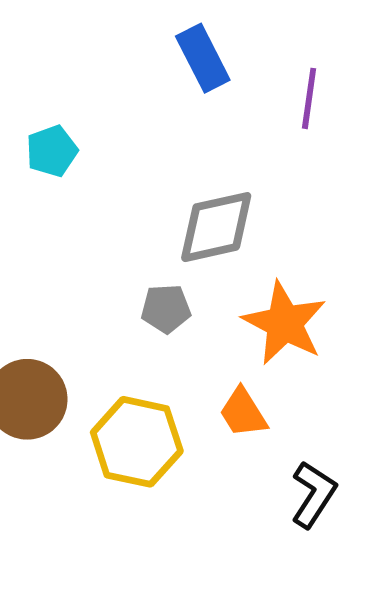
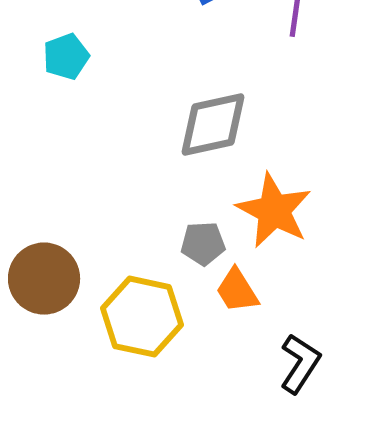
gray pentagon: (166, 309) -> (203, 244), moved

